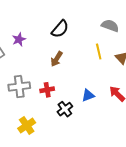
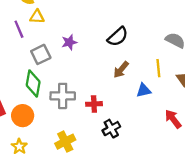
brown arrow: (57, 59) -> (121, 70), moved
blue triangle: (88, 95) -> (144, 90), moved

